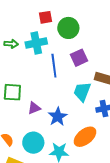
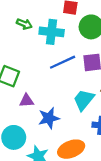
blue line: (54, 66) -> (63, 62), turned 55

